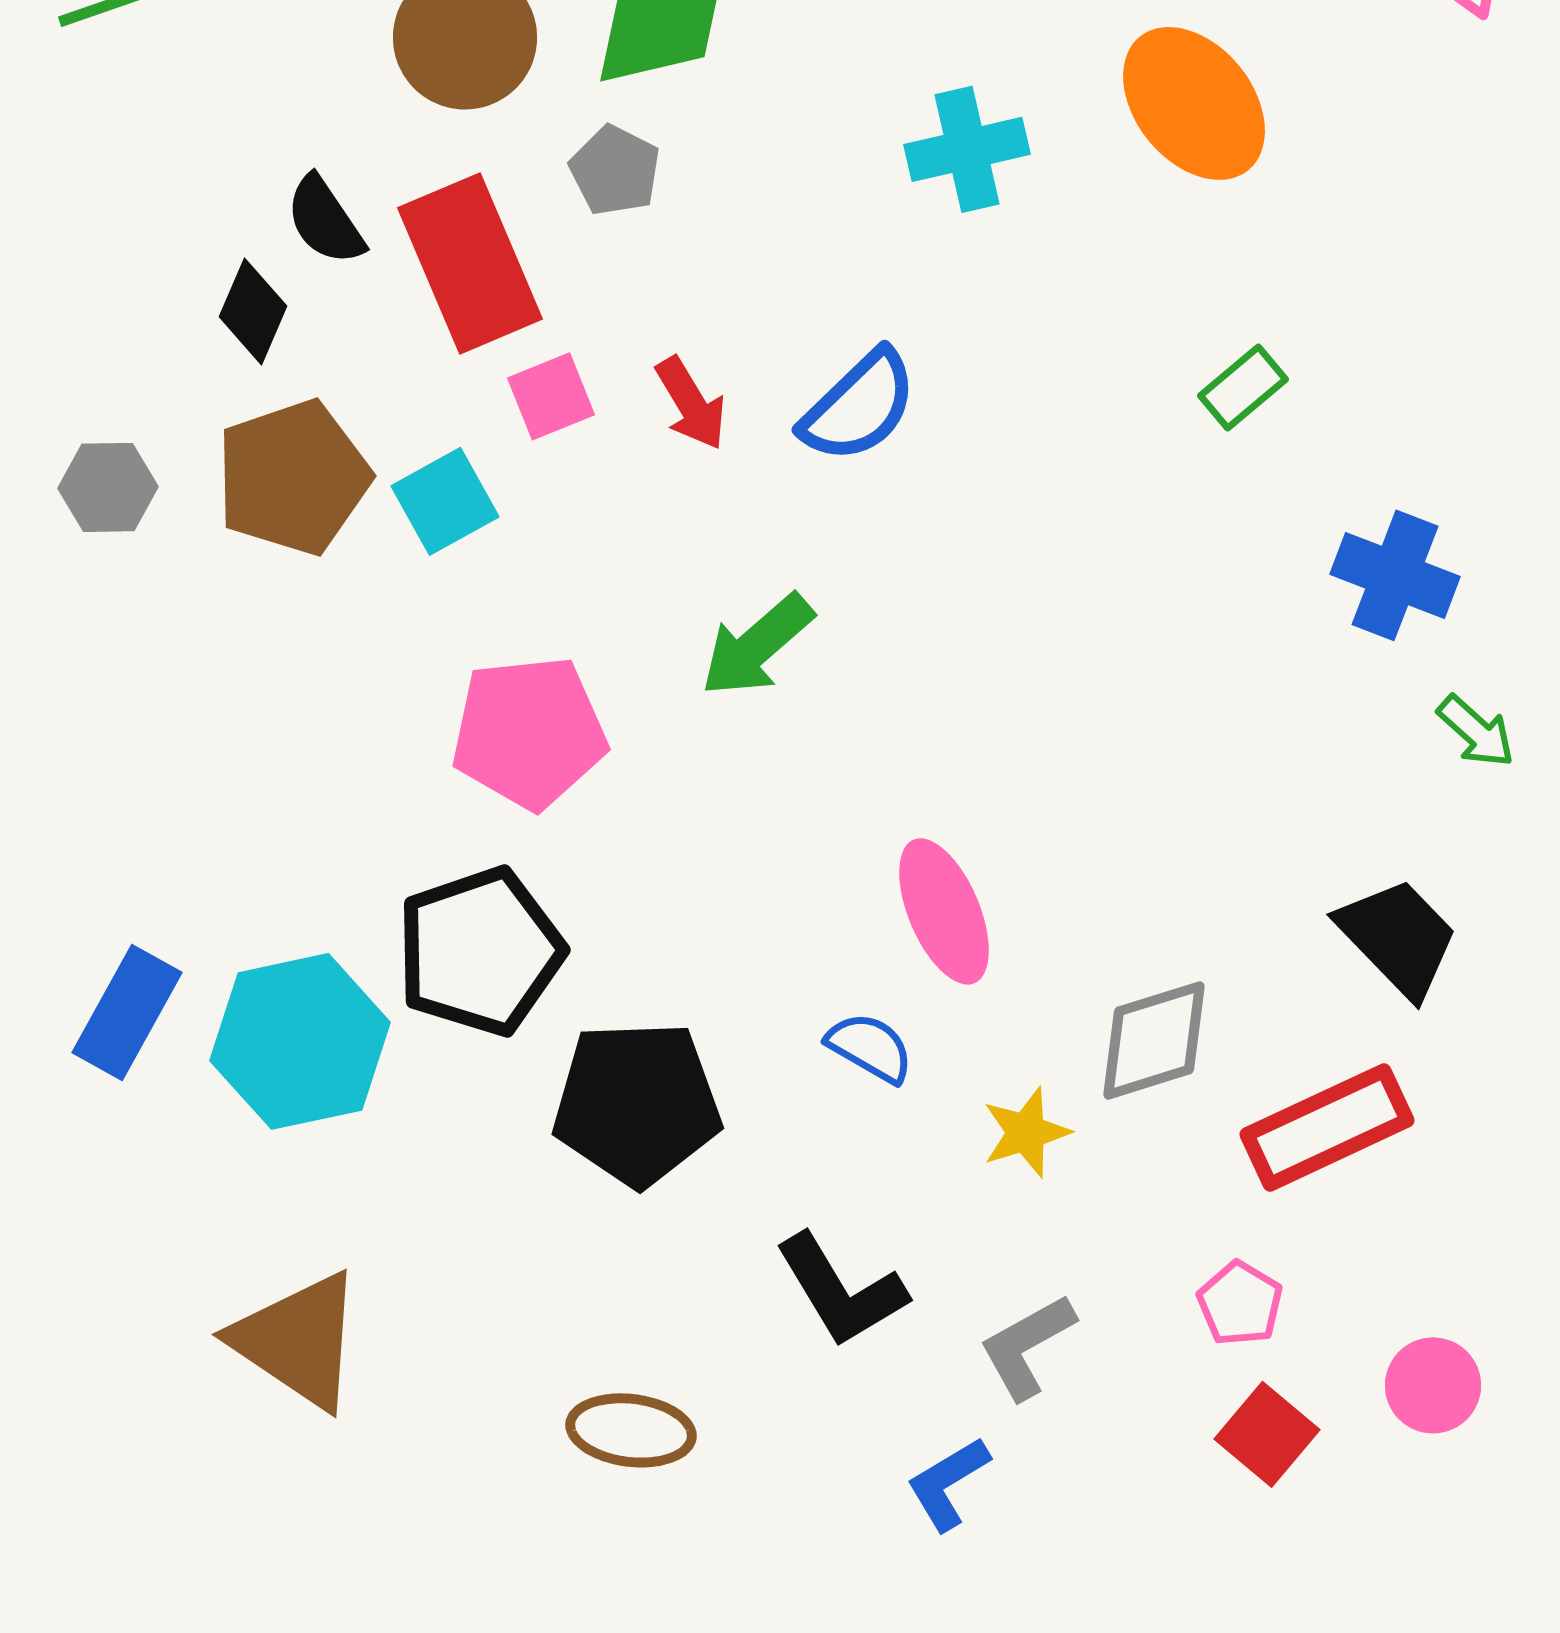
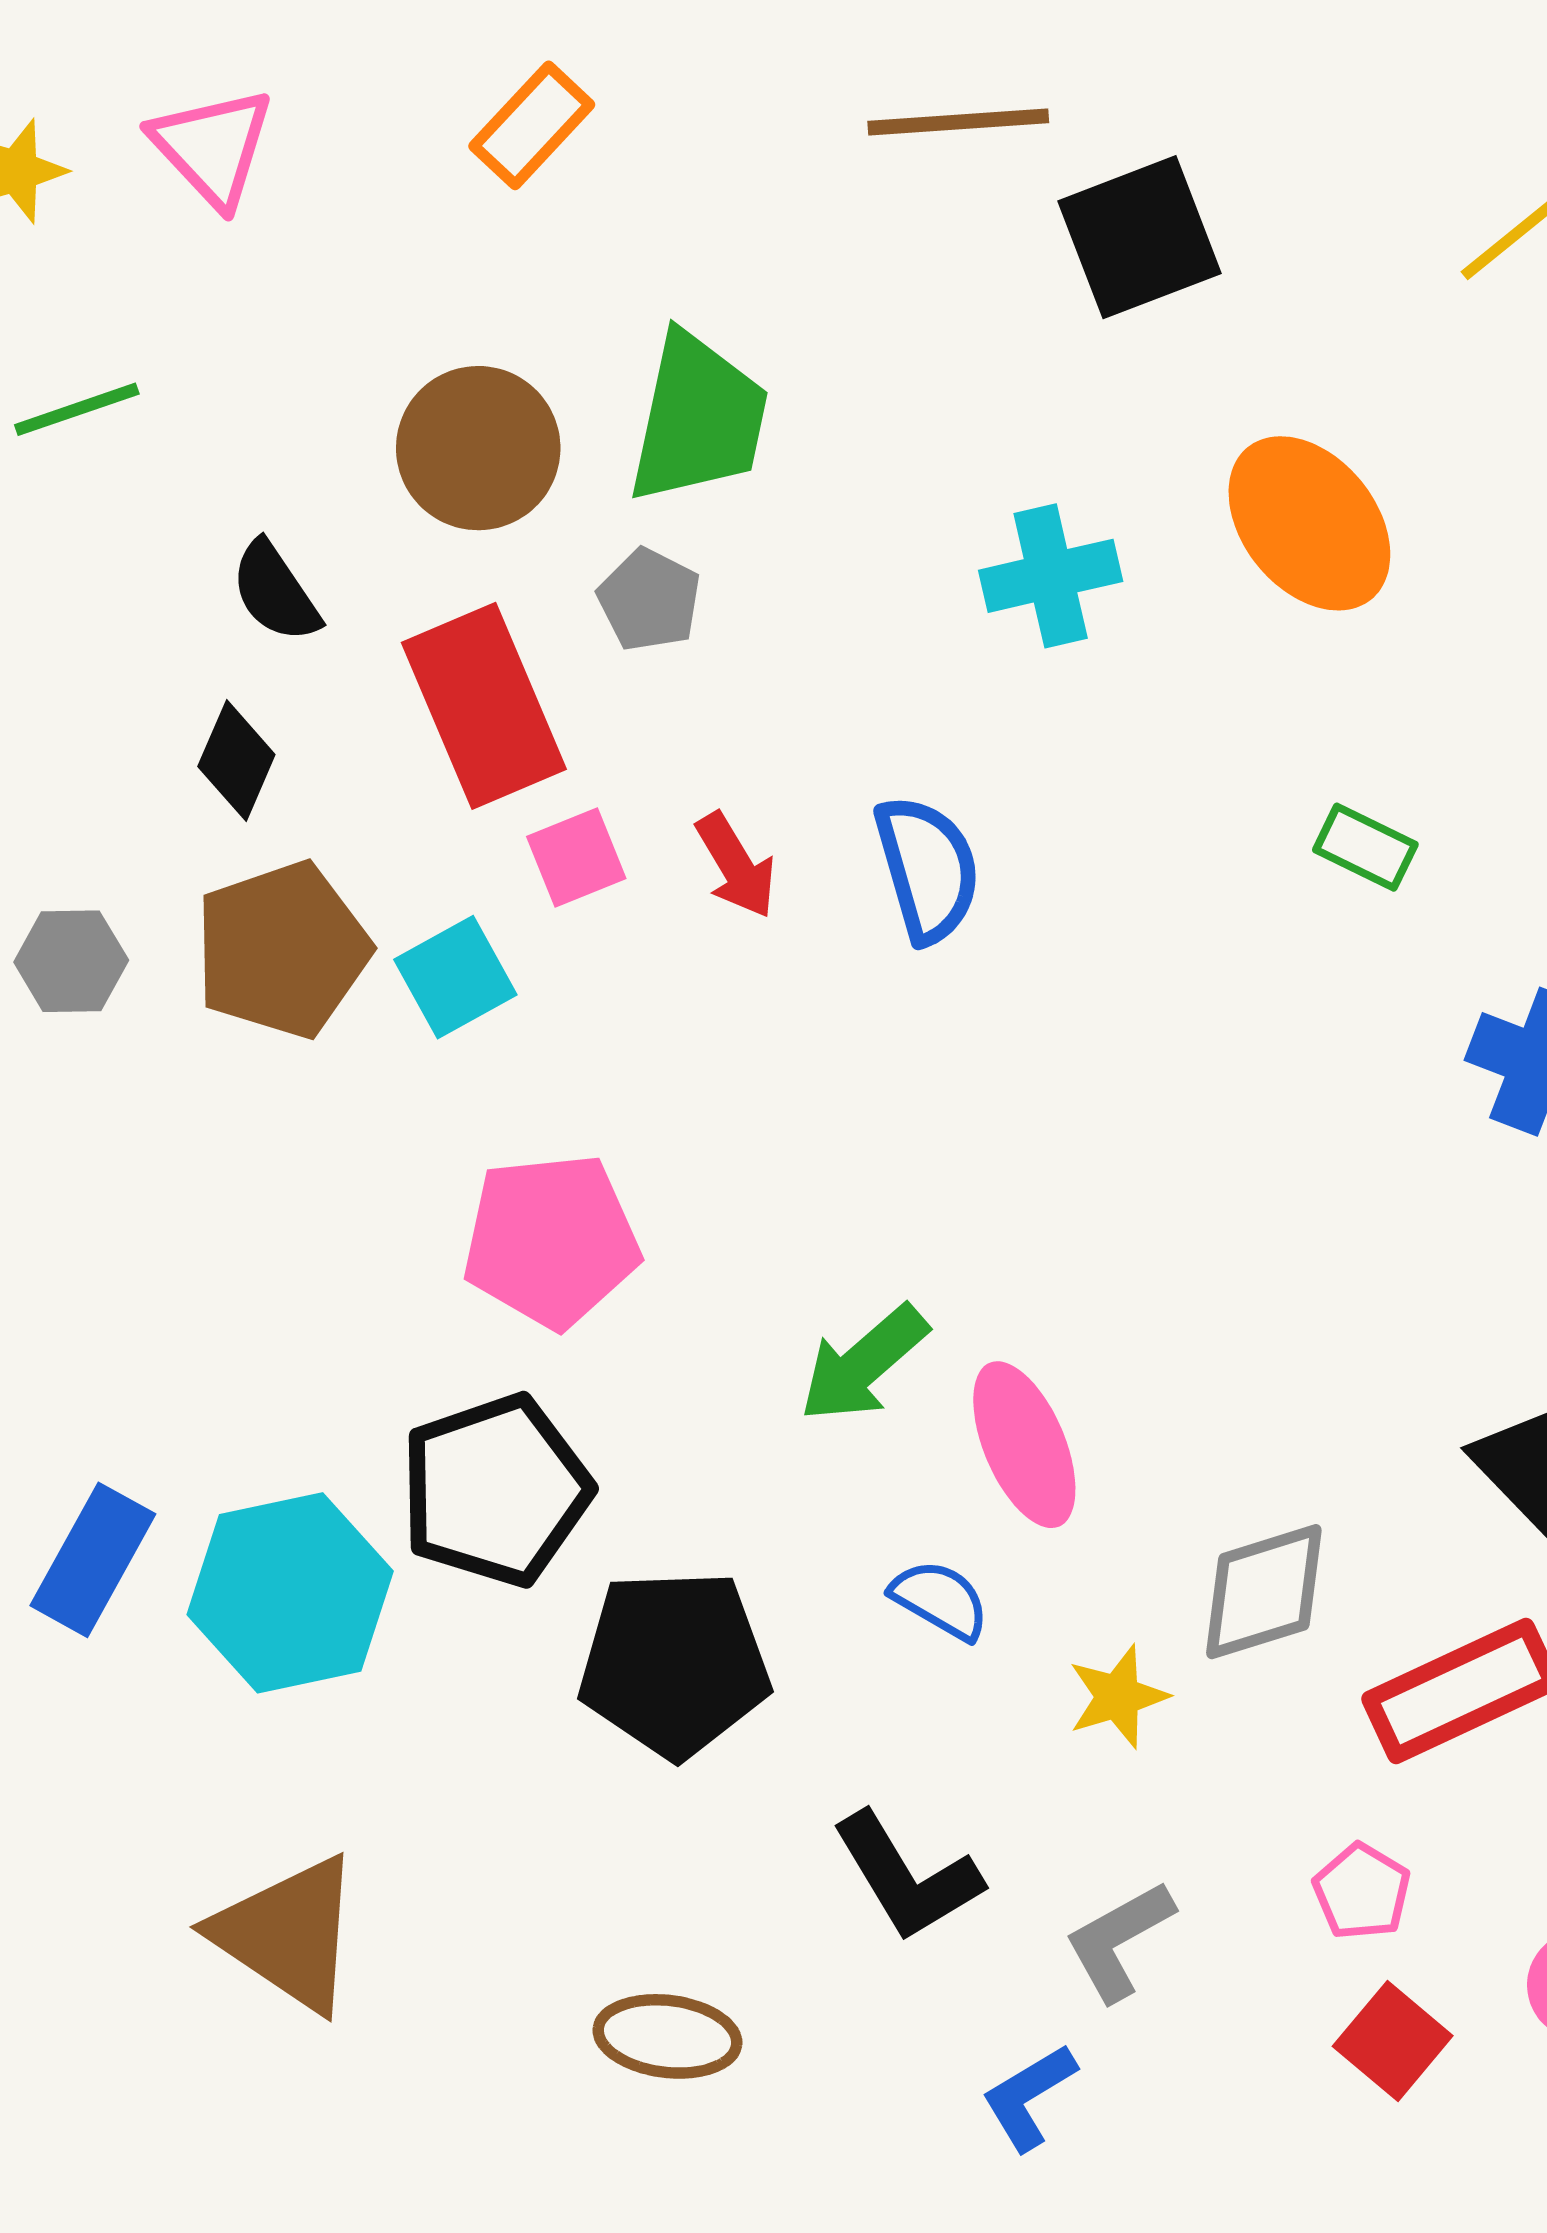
black semicircle: (325, 220) -> (275, 592), moved
green rectangle: (1243, 387) -> (1365, 847), turned 66
blue semicircle: (859, 406) -> (927, 869), turned -62
green arrow: (757, 645) -> (864, 1364), moved

